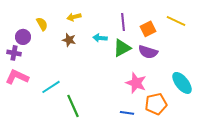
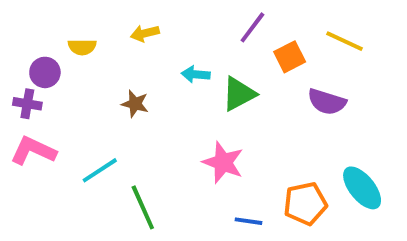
purple line: (123, 22) -> (252, 27), moved, turned 42
yellow semicircle: (42, 24) -> (82, 47), turned 120
brown star: (69, 40) -> (135, 104), moved
purple semicircle: (148, 52) -> (327, 102), moved
pink star: (136, 83) -> (223, 162), moved
cyan ellipse: (182, 83) -> (362, 188), moved

